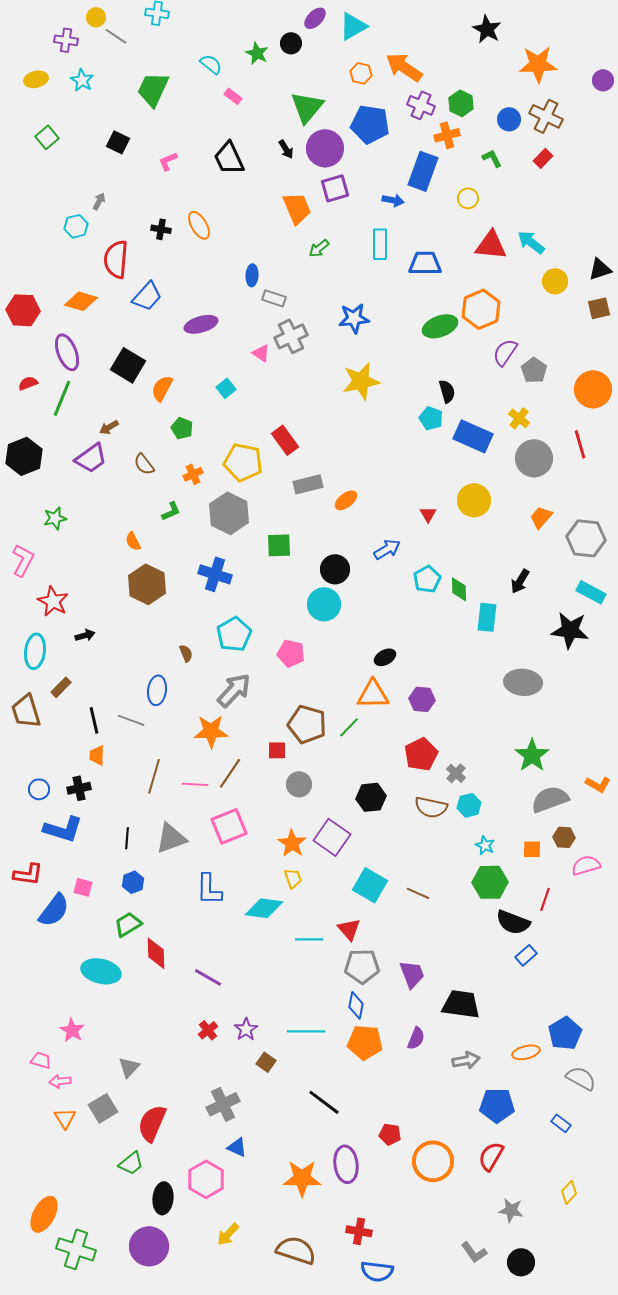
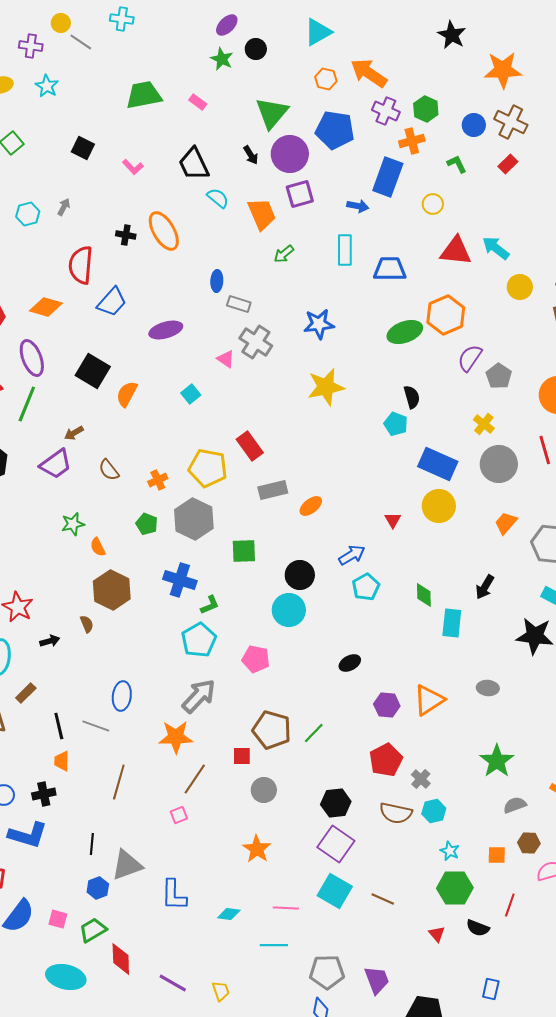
purple ellipse: (315, 18) -> (227, 25), moved
cyan semicircle: (211, 64) -> (218, 198), moved
green trapezoid: (153, 89) -> (144, 95), moved, turned 54
pink L-shape: (168, 161) -> (133, 167), turned -110
orange ellipse: (199, 225) -> (164, 231), size x1.4
cyan hexagon: (76, 226) -> (28, 214), moved
gray cross: (291, 336) -> (256, 342), turned -32
green pentagon: (182, 428) -> (147, 524), moved
blue rectangle: (473, 436) -> (438, 464), moved
green L-shape: (171, 511) -> (210, 605), moved
green star: (55, 518) -> (73, 524), moved
cyan pentagon: (427, 579) -> (366, 587), moved
brown semicircle: (186, 653) -> (87, 624), moved
gray ellipse: (523, 682) -> (488, 688), size x0.6
orange triangle: (373, 694) -> (429, 700), moved, turned -32
pink line: (195, 784) -> (286, 908), moved
gray semicircle: (550, 799) -> (515, 805), size x0.6
pink square: (229, 826) -> (179, 815), moved, size x0.5
purple square: (332, 837) -> (336, 844), moved
gray triangle: (171, 838) -> (127, 865), moved
yellow trapezoid: (293, 878) -> (221, 991), moved
pink square: (83, 887) -> (58, 919), moved
cyan diamond: (264, 908) -> (229, 914), size x0.6
black semicircle: (513, 922) -> (478, 928), size x0.7
red triangle: (349, 929) -> (437, 934), moved, size x0.7
blue rectangle: (526, 955) -> (491, 989), moved, turned -35

